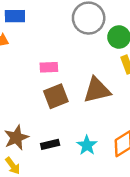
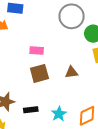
brown triangle: (97, 90) -> (71, 72), size x0.6

